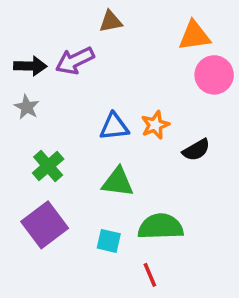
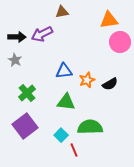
orange star: (155, 125) -> (87, 80), moved
cyan square: (109, 241) -> (61, 135), turned 32
red line: (150, 275) -> (74, 150), moved

